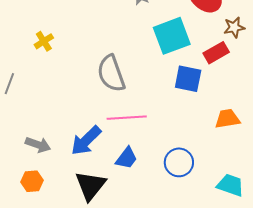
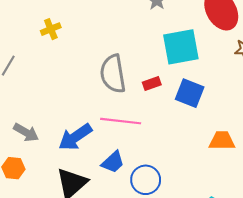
red rectangle: (216, 53) -> (152, 83), moved, size x0.7
blue circle: (179, 162) -> (146, 180), moved

